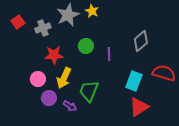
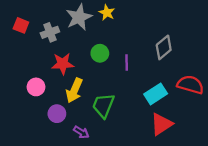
red square: (18, 22) -> (21, 25), turned -32
pink circle: (38, 79) -> (36, 87), moved
cyan rectangle: (134, 81) -> (156, 94), turned 36
purple arrow: (70, 106) -> (81, 132), moved

